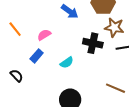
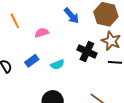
blue rectangle: (37, 56) -> (32, 61), moved

